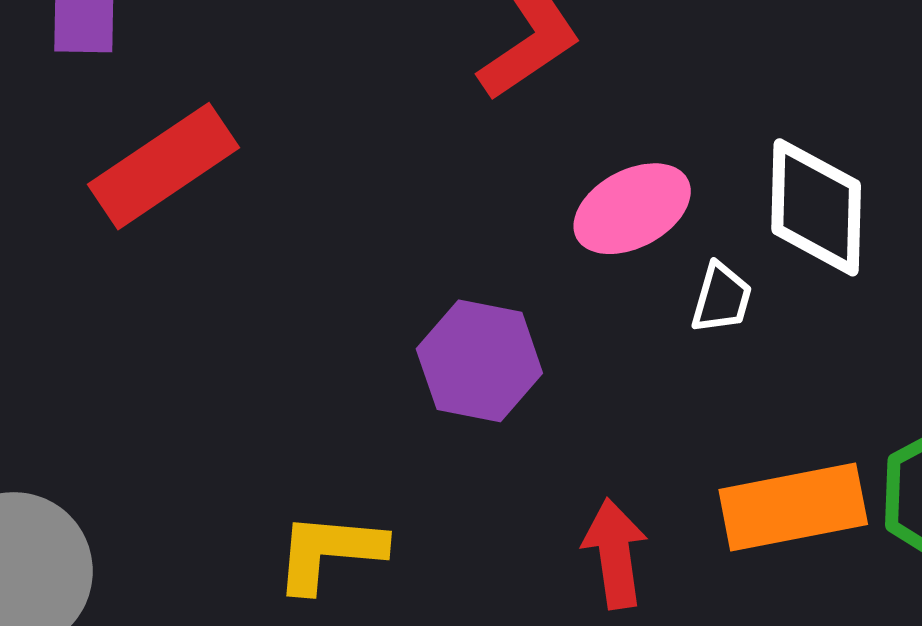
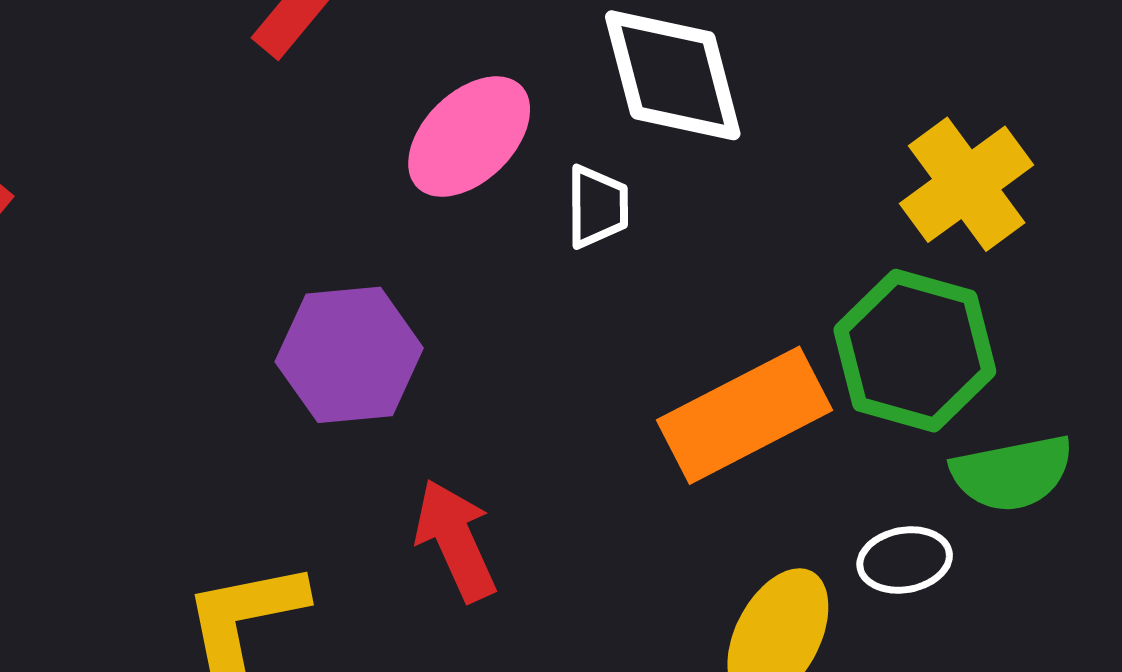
red arrow: (615, 554) -> (456, 540), moved

